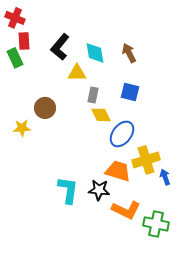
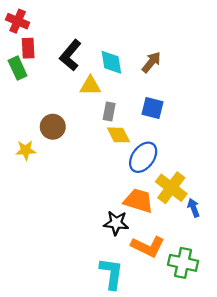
brown arrow: (129, 53) -> (151, 62), turned 66
yellow cross: (146, 160) -> (171, 188), turned -36
cyan L-shape: (68, 190) -> (111, 273), moved

